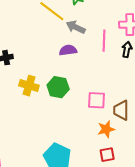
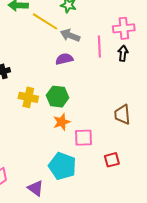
pink square: (97, 100) -> (83, 138), moved
orange star: (106, 129) -> (62, 122), moved

